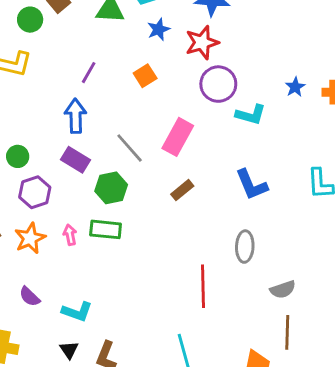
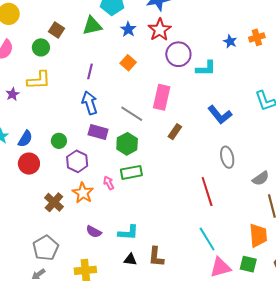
black triangle: (69, 350) -> (130, 260), turned -32

